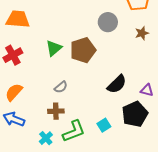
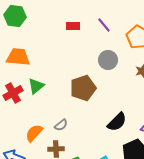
green triangle: (54, 48) -> (36, 86), moved
orange semicircle: (14, 92) -> (34, 133), moved

